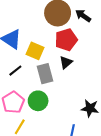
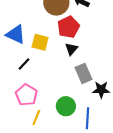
gray rectangle: (45, 74) -> (83, 73), moved
green circle: (38, 101) -> (66, 106), moved

